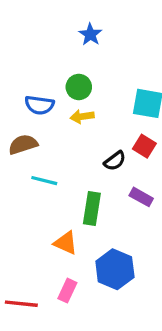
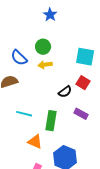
blue semicircle: (39, 105) -> (19, 58), turned 36
cyan line: (44, 181) -> (24, 114), moved

